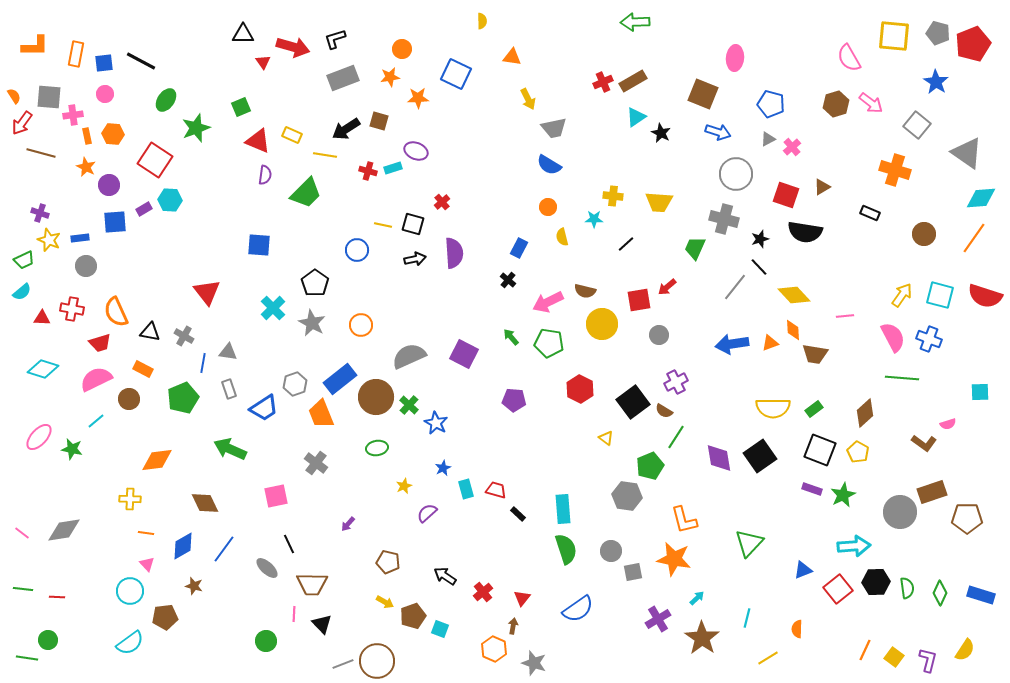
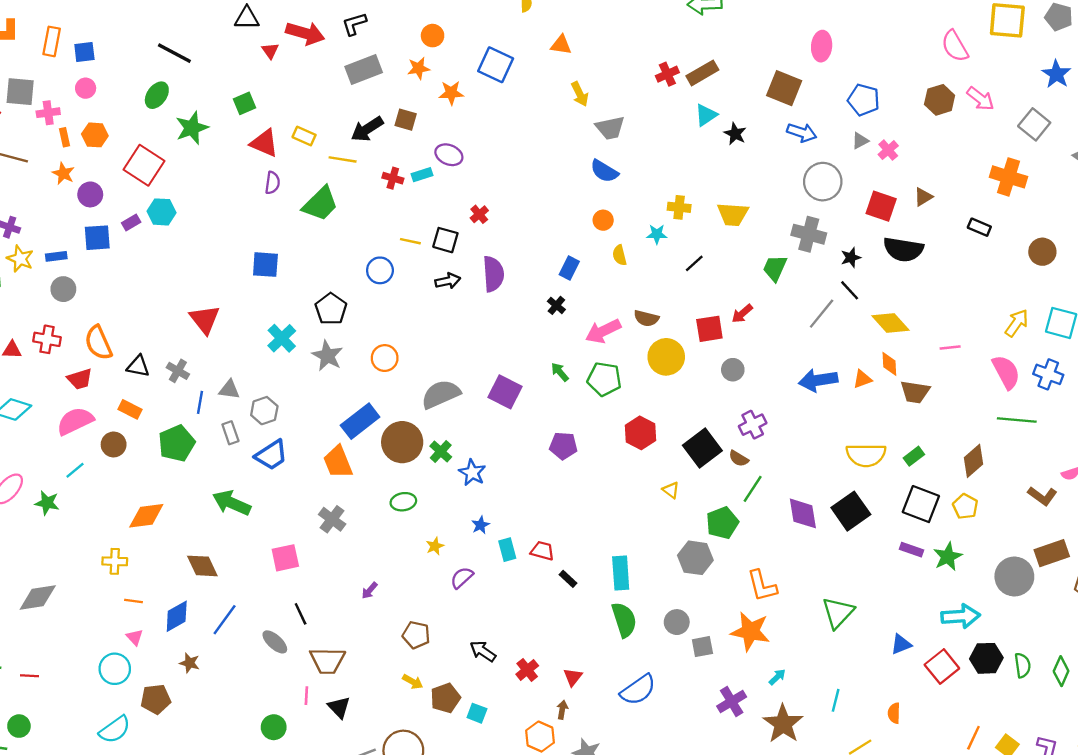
black line: (141, 61) -> (174, 53), moved
gray hexagon: (295, 384) -> (264, 411), moved

